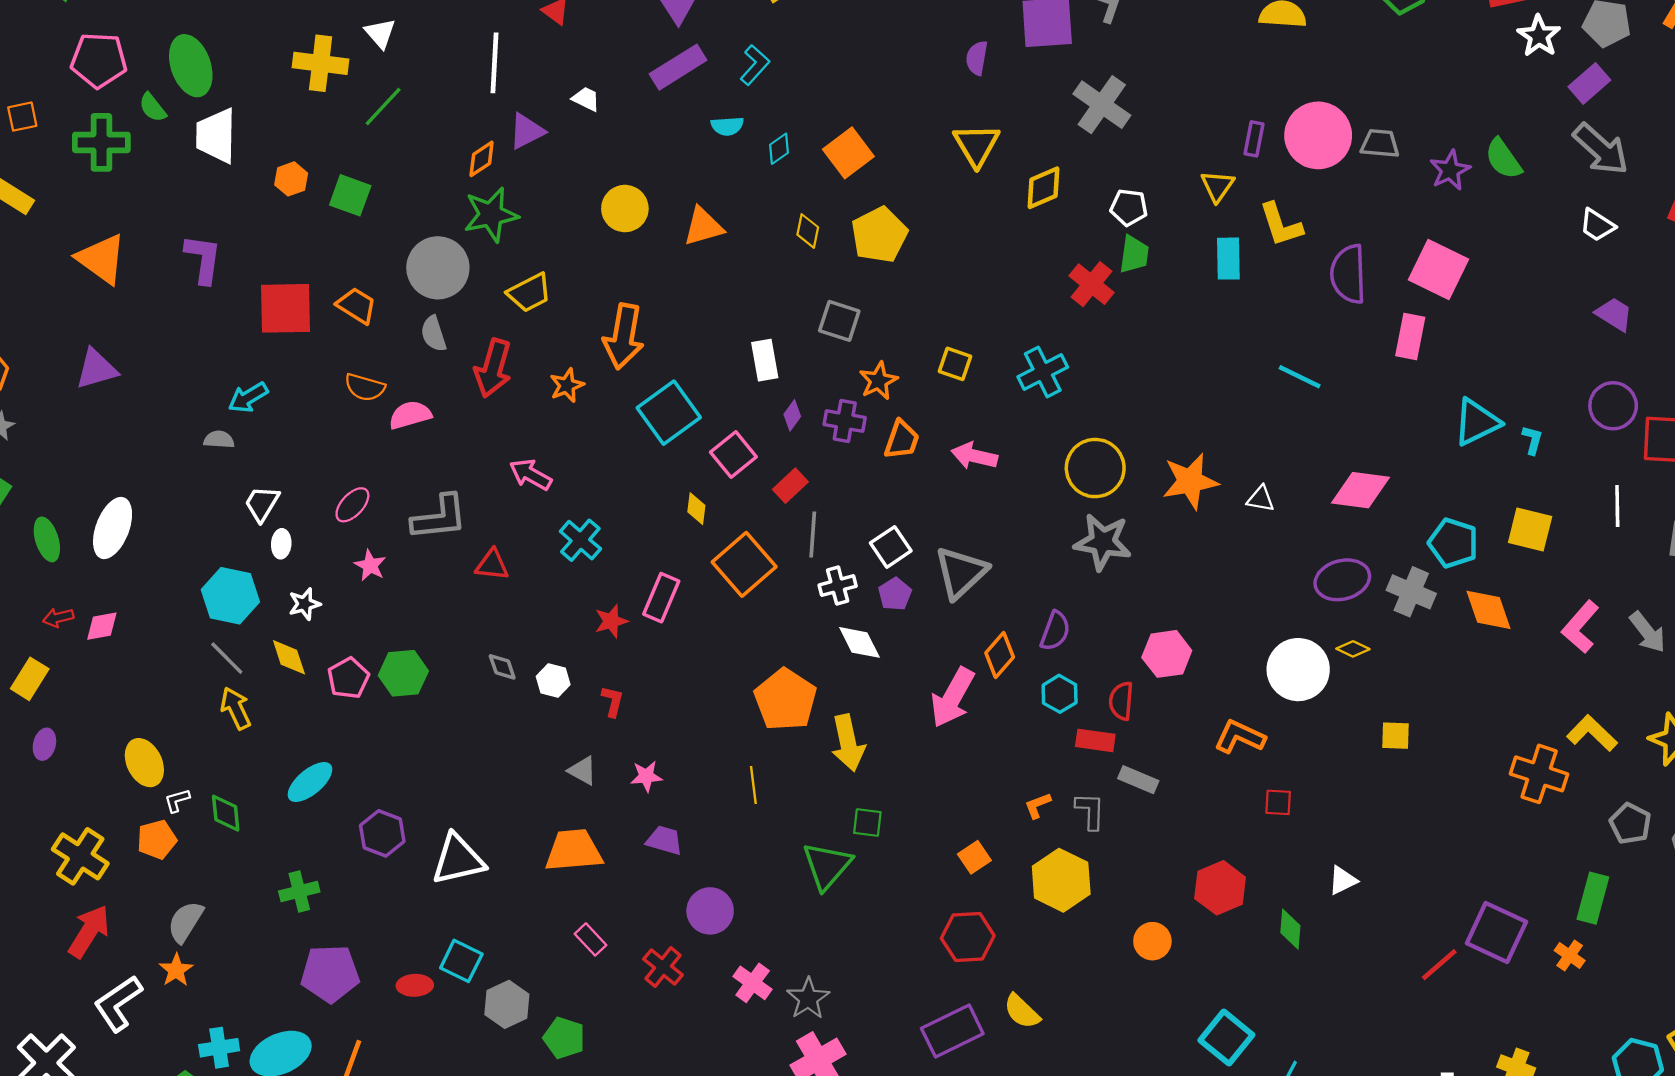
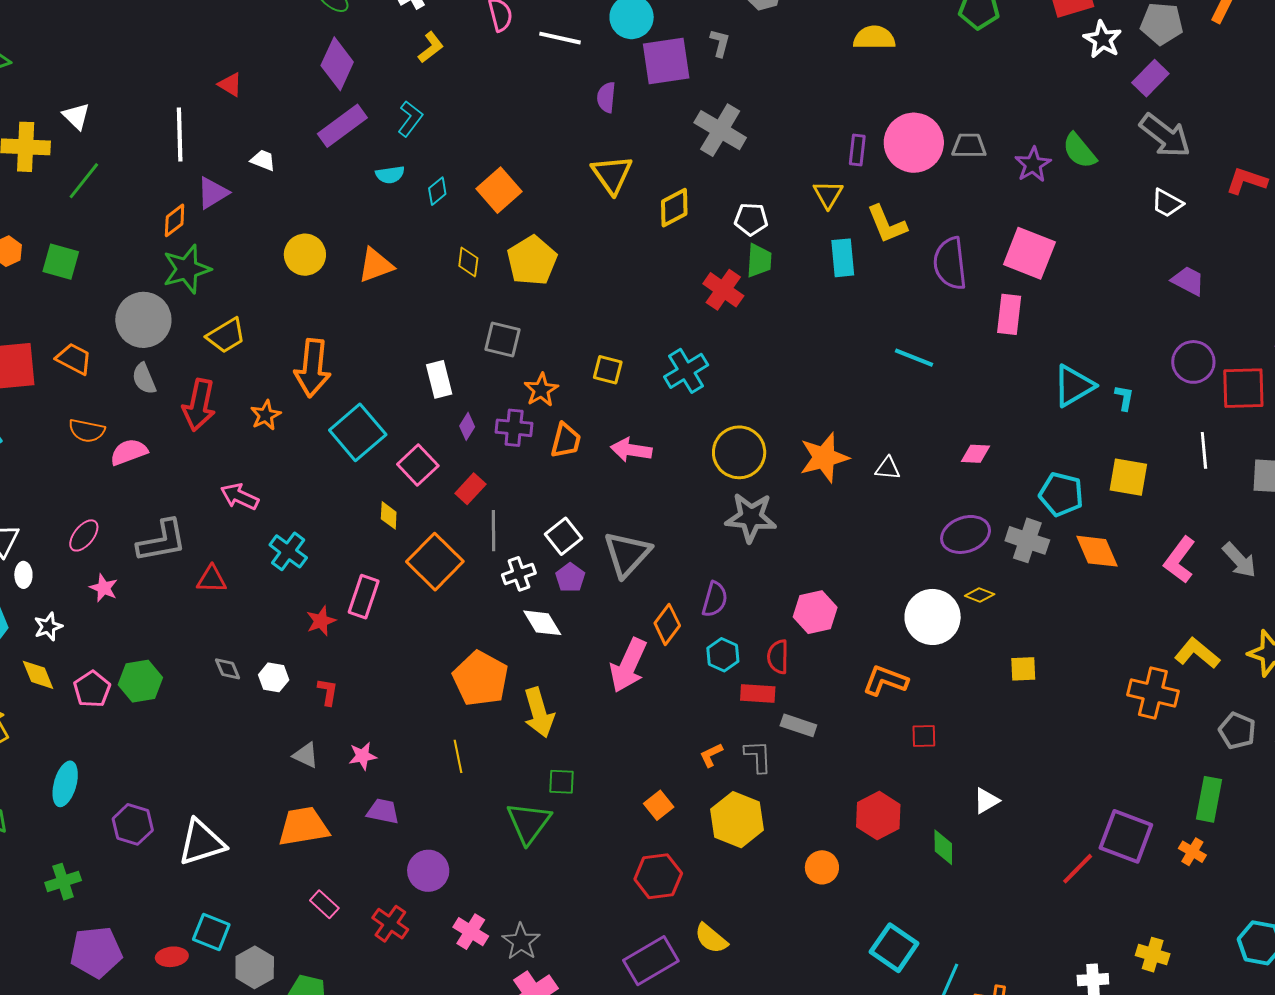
pink diamond: (1360, 490) -> (975, 454), size x0.6
cyan ellipse: (310, 782) -> (65, 784), turned -30

